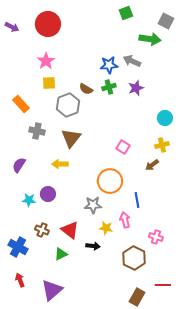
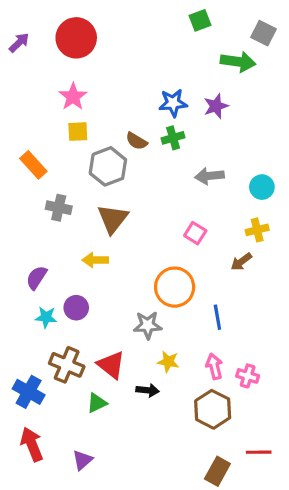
purple arrow: (12, 27) -> (19, 43), turned -72
gray arrow: (132, 61) -> (210, 176), moved, turned -30
purple star: (136, 88) -> (216, 106), moved
purple semicircle: (19, 165) -> (37, 278), moved
pink arrow: (125, 220) -> (214, 366), moved
brown cross: (42, 230) -> (67, 365), size x1.5
red arrow: (20, 280) -> (32, 444), size x1.5
purple triangle: (52, 290) -> (83, 460), size x0.6

